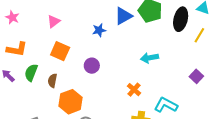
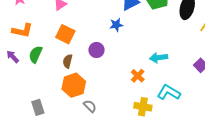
blue star: (99, 30) -> (116, 25), moved
cyan arrow: (149, 58) -> (159, 58), moved
brown semicircle: (52, 81) -> (68, 61), moved

